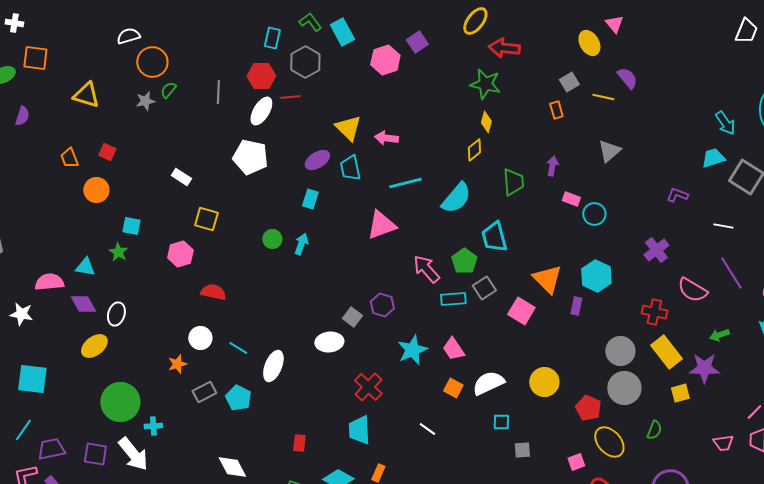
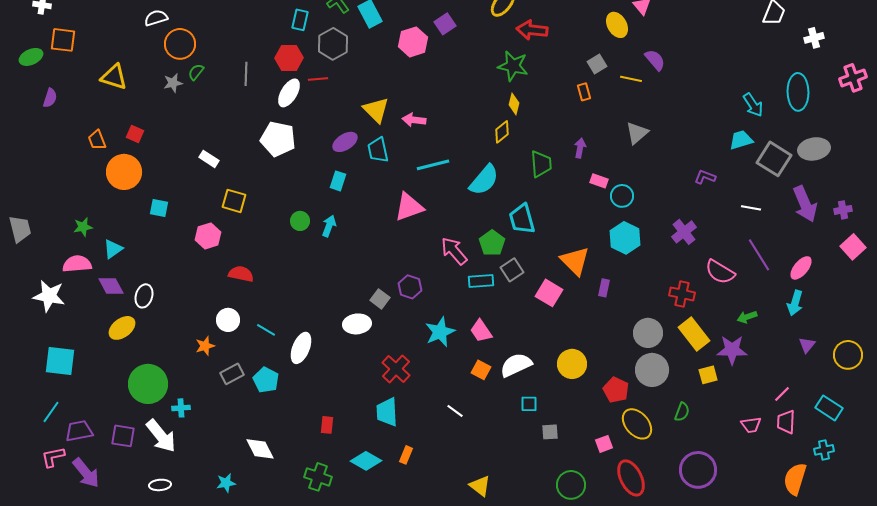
orange circle: (96, 190) -> (124, 172), size x1.4
green star: (118, 252) -> (83, 227), moved, turned 30
cyan triangle: (85, 267) -> (113, 249), turned -45
cyan hexagon: (596, 276) -> (625, 238), moved
white star: (21, 314) -> (49, 296), size x1.4

